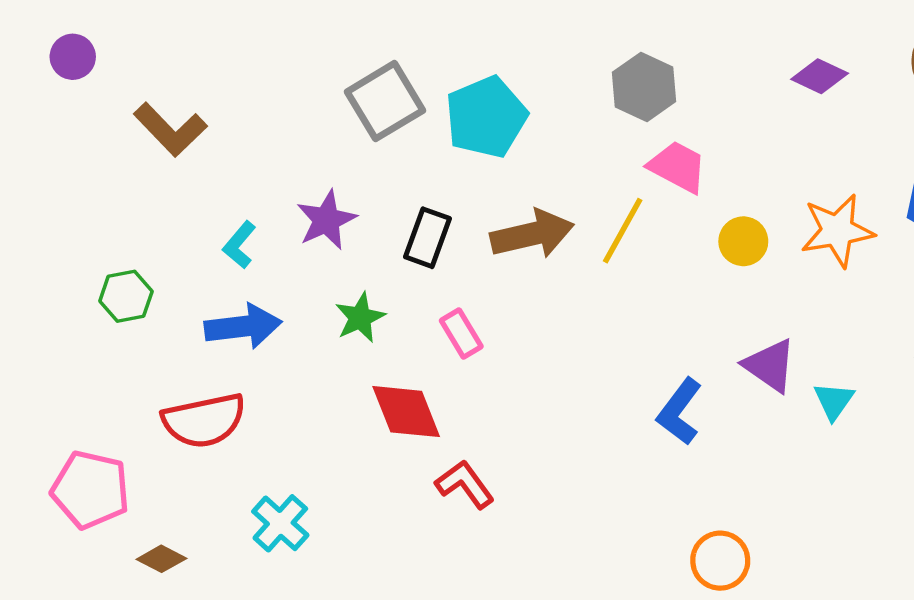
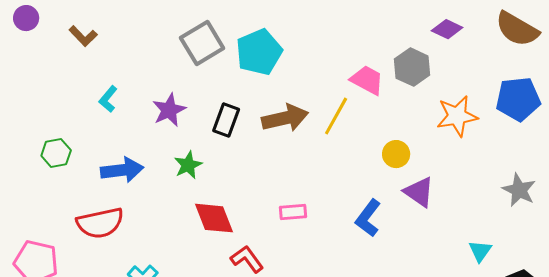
gray hexagon: (644, 87) -> (412, 67), moved
brown L-shape: (170, 130) -> (83, 36), moved, size x0.7
yellow circle: (743, 241) -> (396, 154), moved
cyan L-shape: (239, 245) -> (108, 99), moved
pink rectangle: (461, 334) -> (293, 212), moved, turned -64
cyan triangle: (834, 401) -> (480, 251), moved

